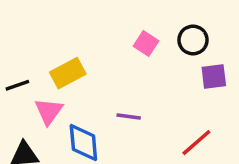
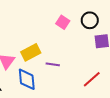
yellow rectangle: (68, 73) -> (31, 52), moved

